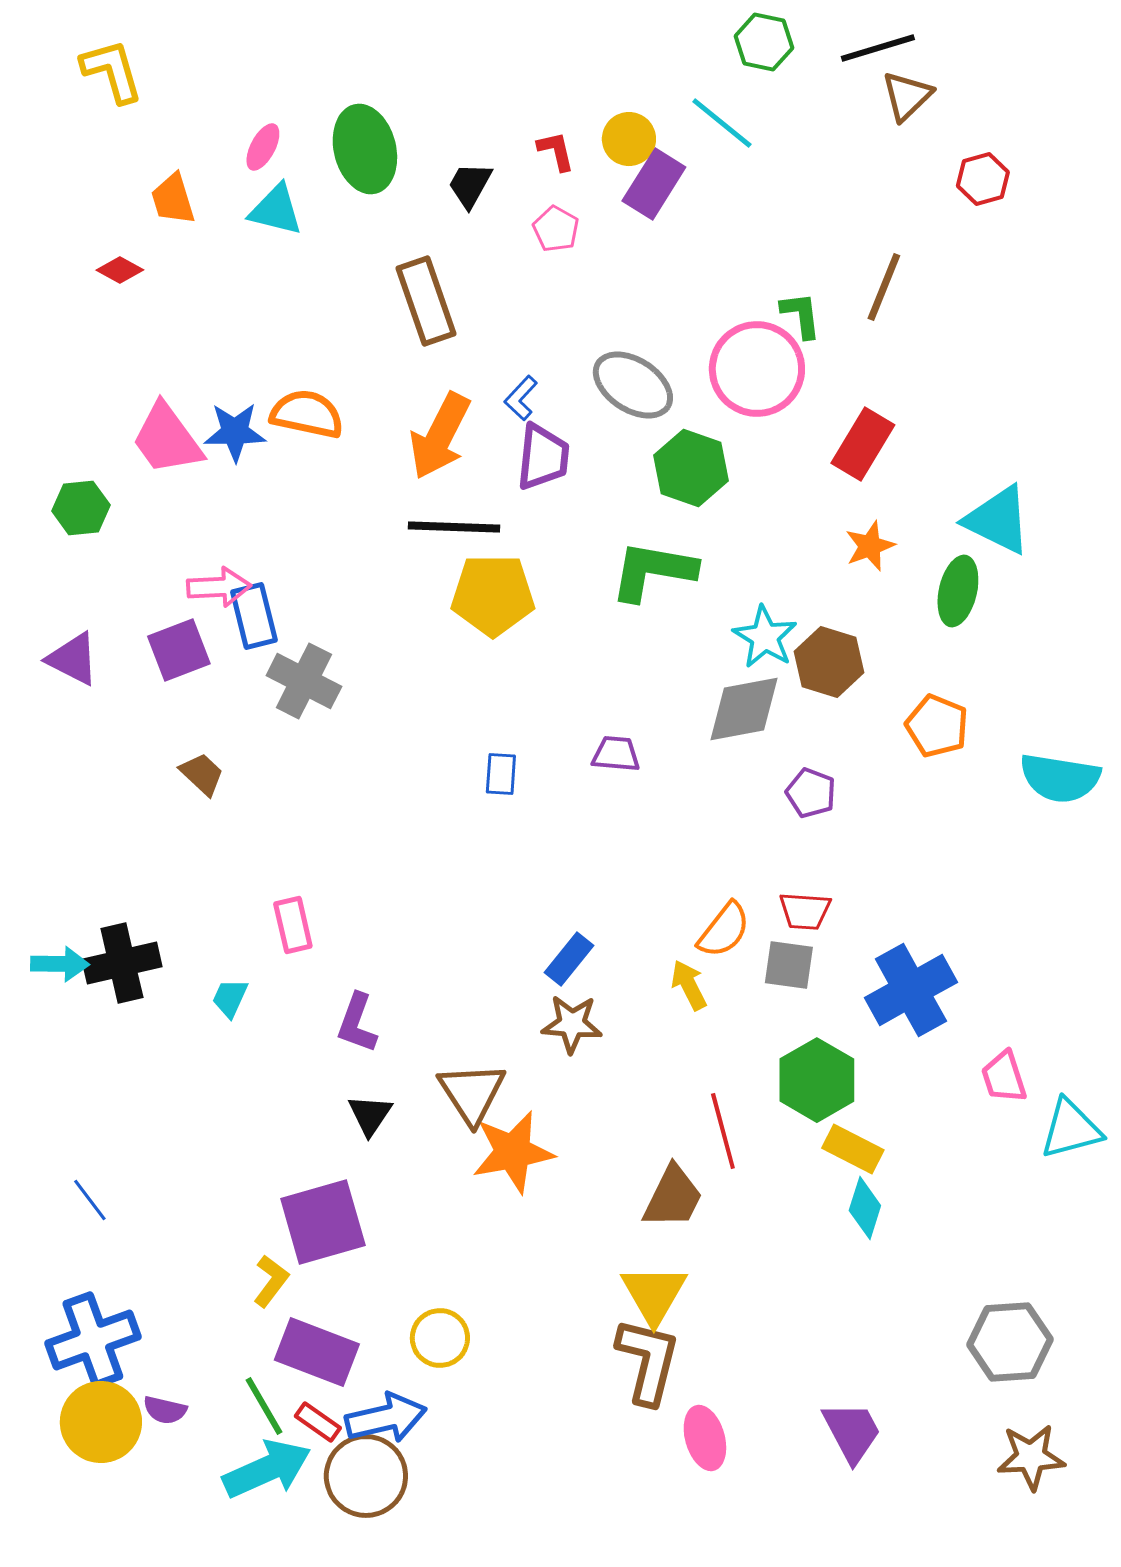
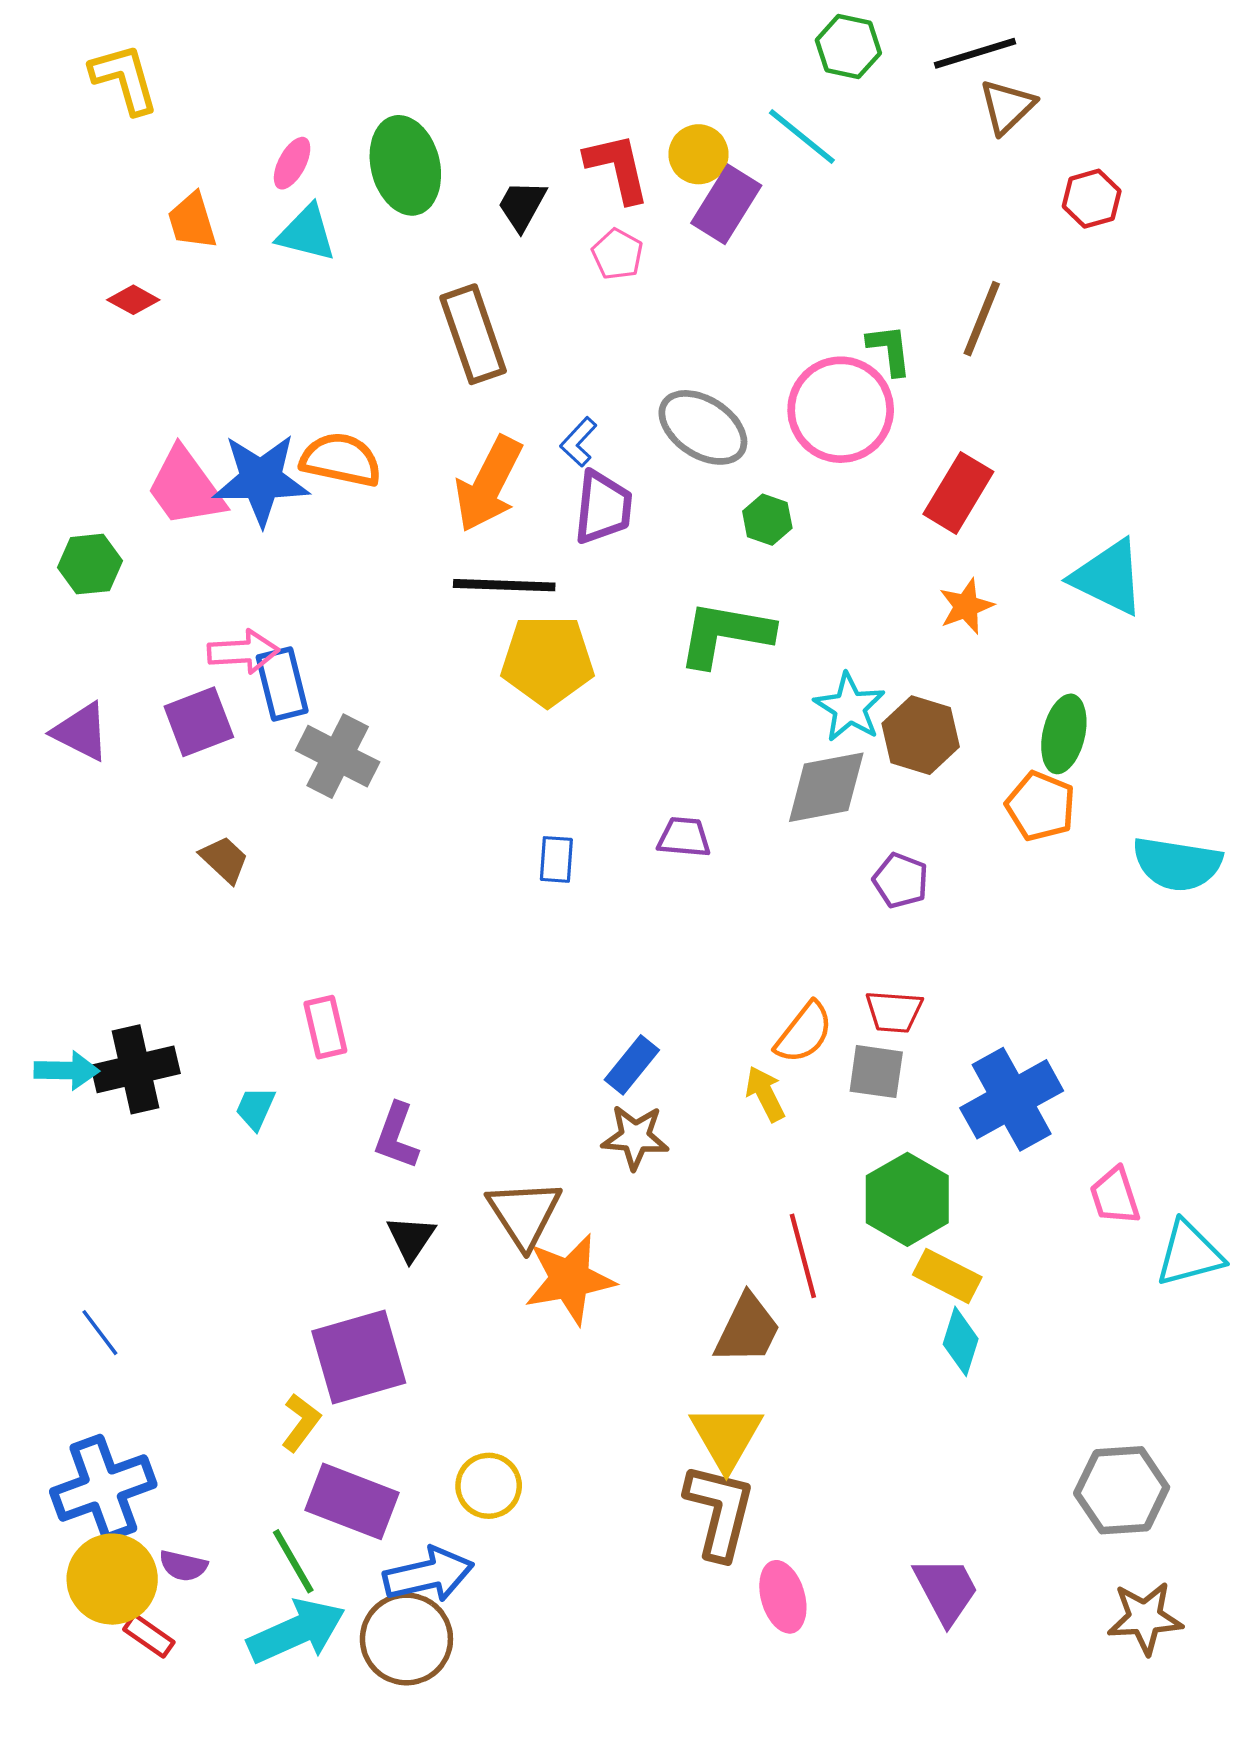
red L-shape: (556, 151) -> (617, 168), size x1.6
blue star: (235, 432) -> (261, 480), size x1.4
green hexagon: (691, 468) -> (767, 520), size x0.6
green ellipse: (958, 591) -> (1064, 734), moved
red rectangle: (318, 1422) -> (149, 1636), moved

